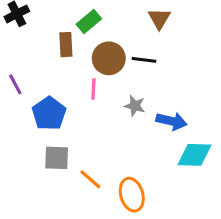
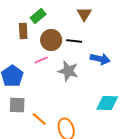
pink line: (93, 89) -> (41, 60), turned 64
gray star: (135, 106) -> (68, 71), size x1.5
blue arrow: (172, 121) -> (100, 59), moved

